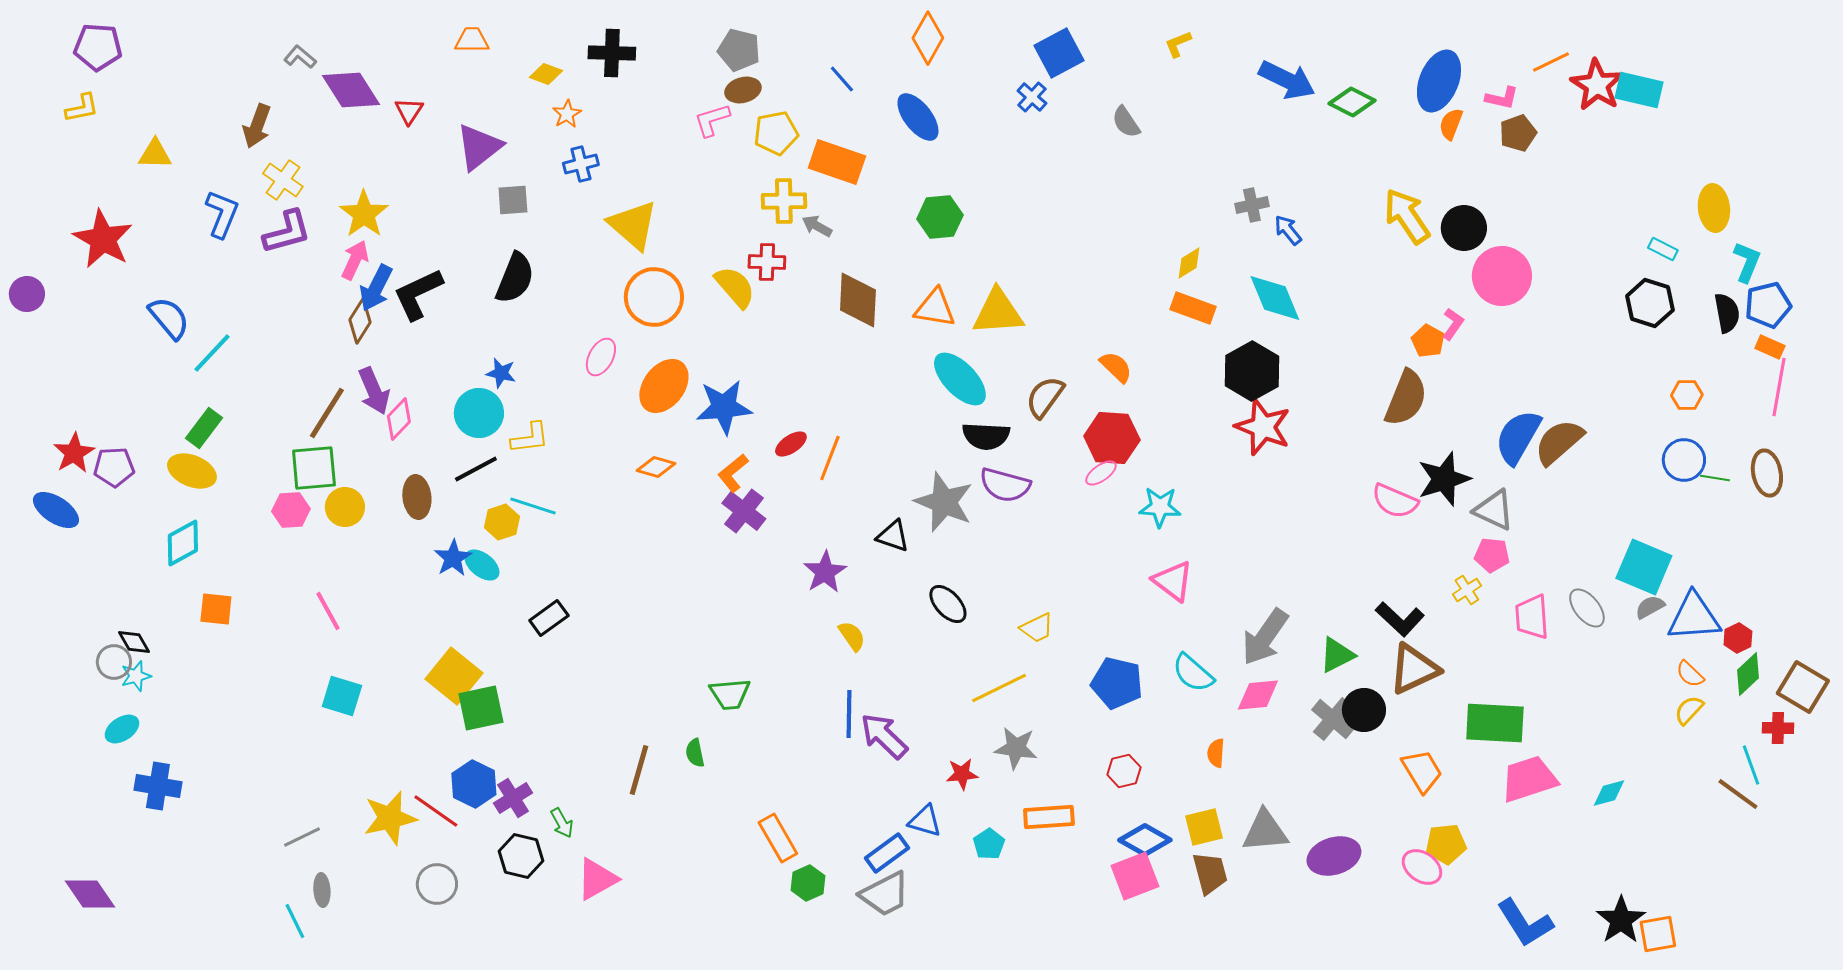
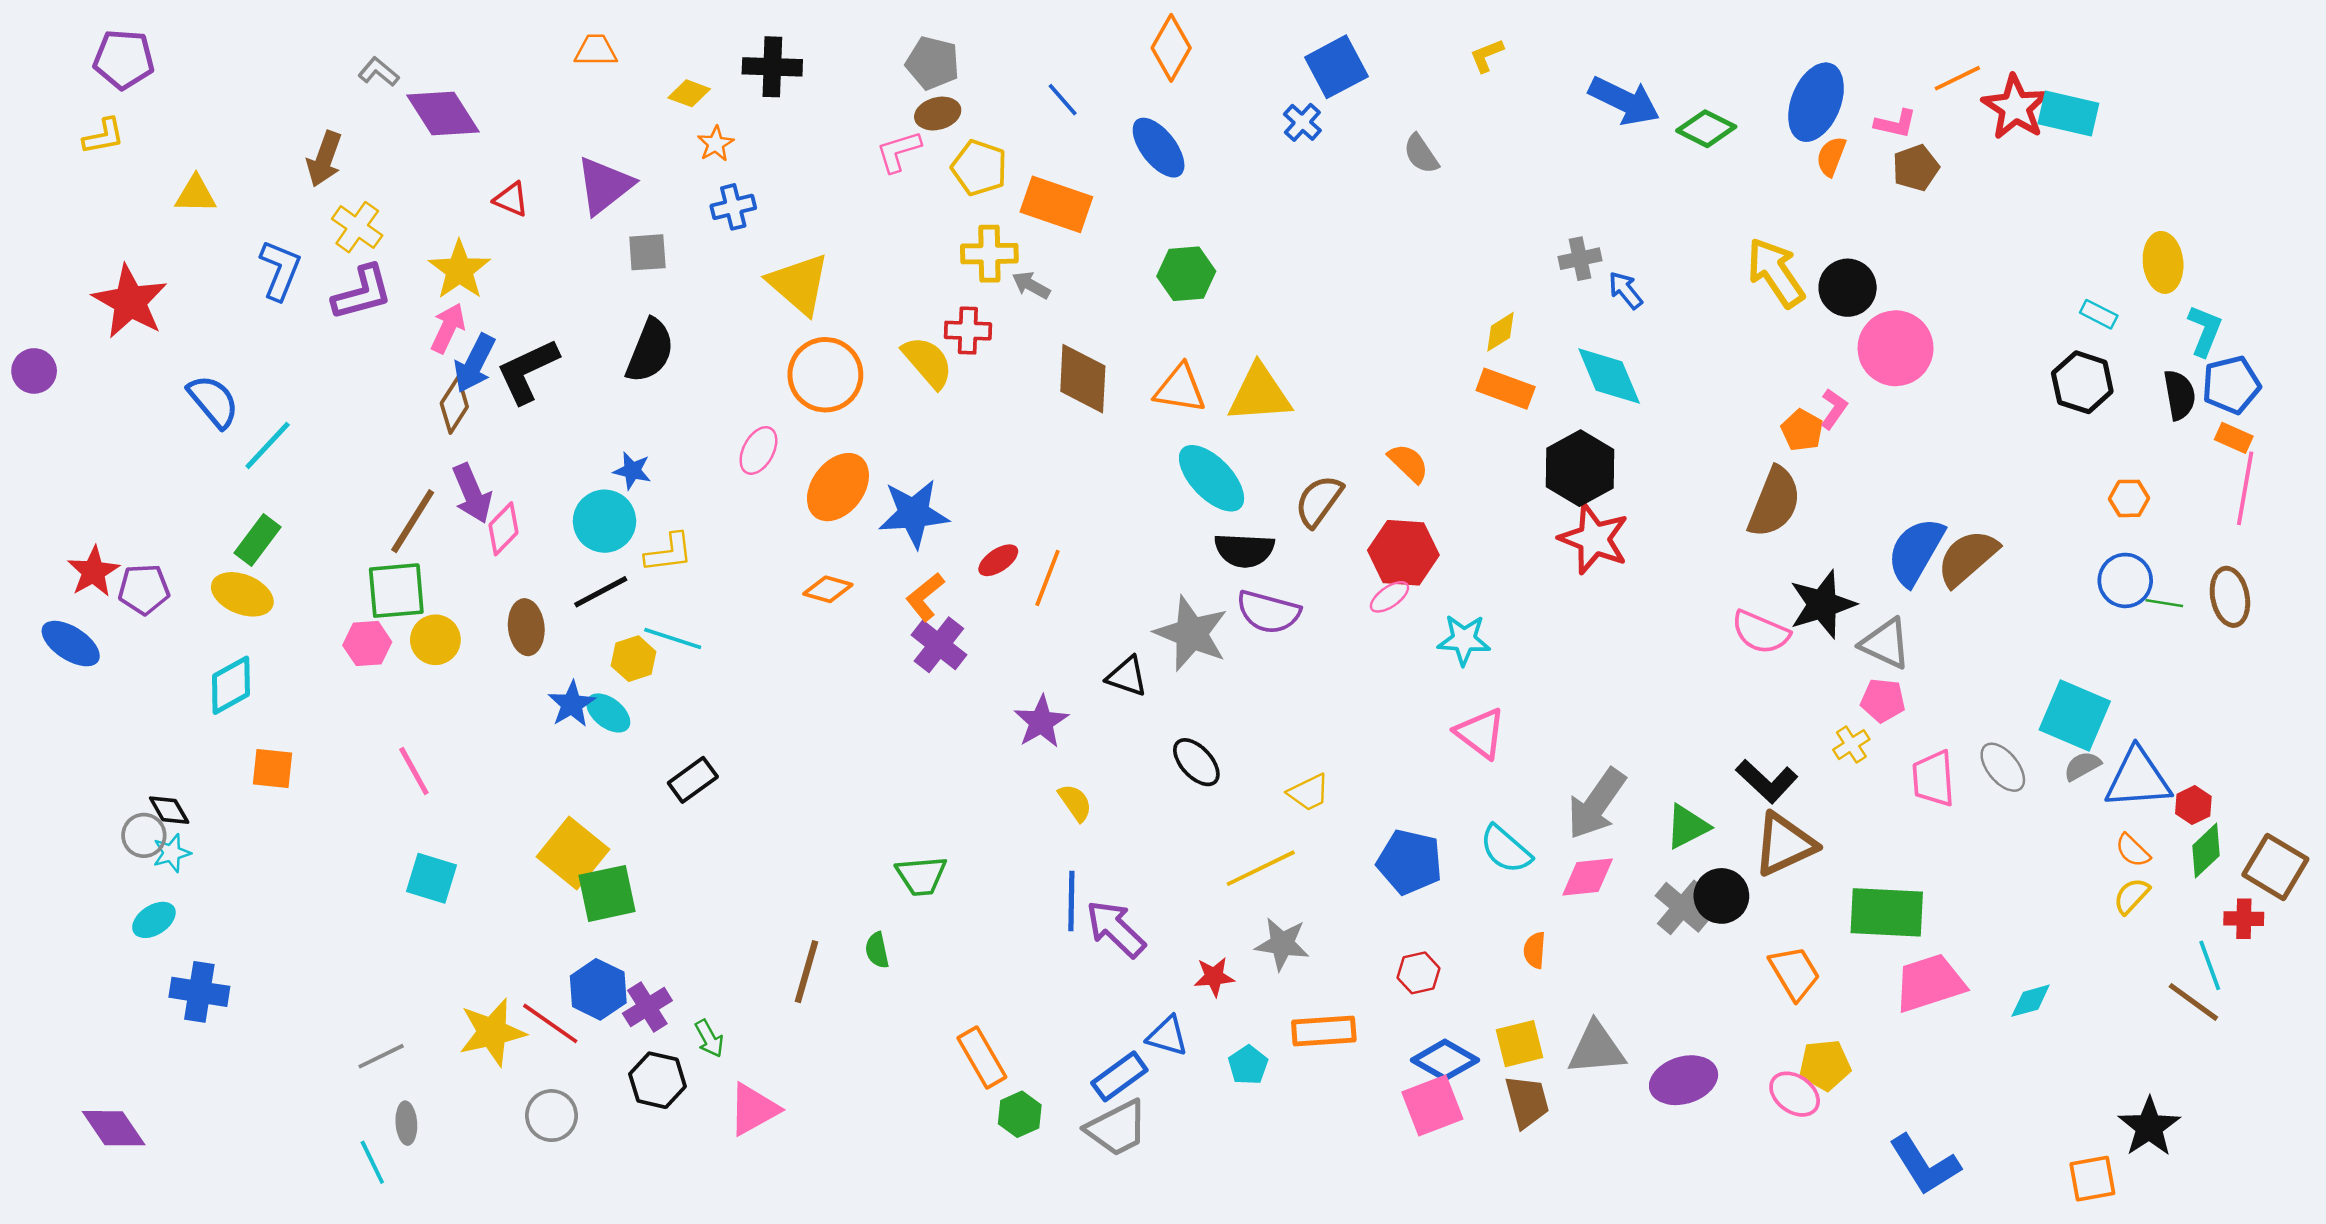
red triangle: (409, 111) -> (511, 199), moved, turned -40
yellow pentagon: (776, 133) -> (979, 168), turned 30
black star: (1621, 920) -> (2149, 1127), moved

